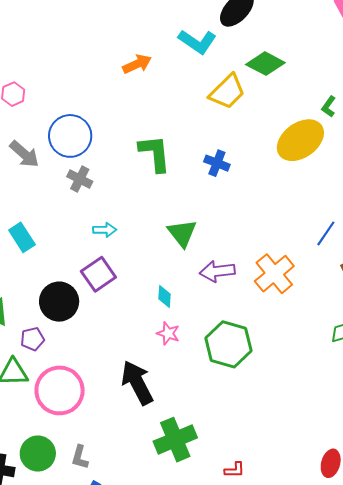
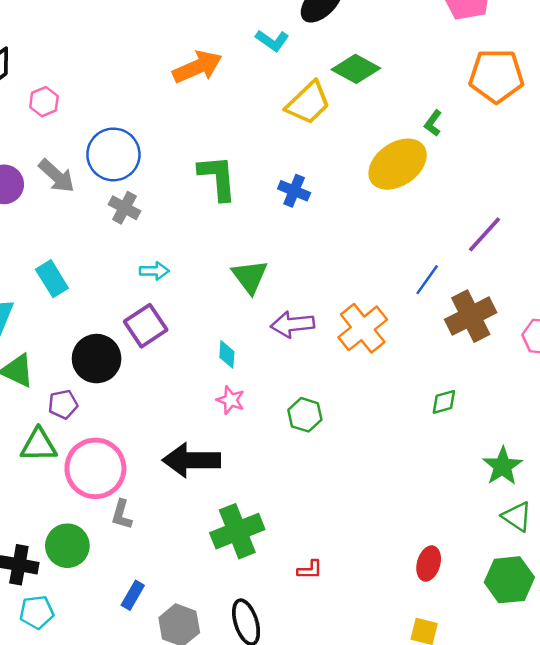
cyan L-shape: (197, 42) -> (272, 40), size x0.7
orange arrow: (137, 64) -> (197, 67), size x1.4
green hexagon: (228, 344) -> (305, 415), size x0.6
black arrow: (137, 383) -> (191, 460), turned -63
gray L-shape: (80, 457) -> (122, 515), moved

